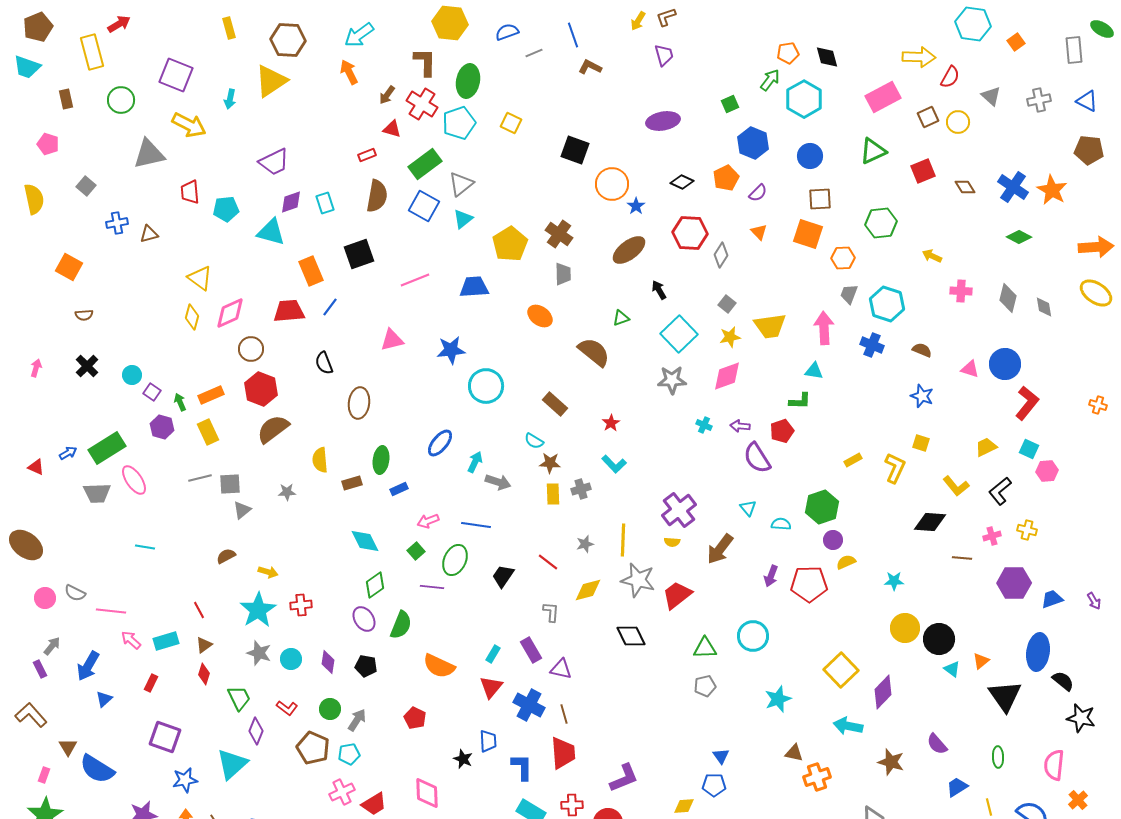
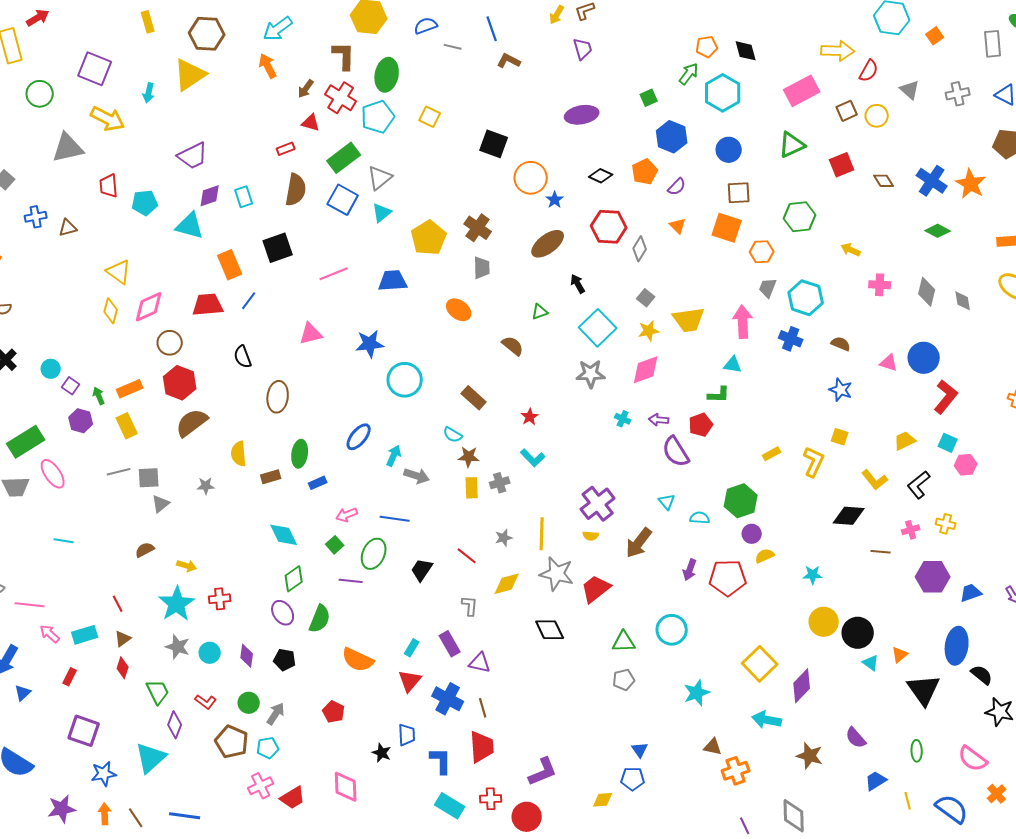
gray line: (534, 53) -> (453, 47), turned 36
brown semicircle: (594, 352) -> (513, 346), size x0.7
pink semicircle: (1054, 765) -> (973, 759), turned -60

